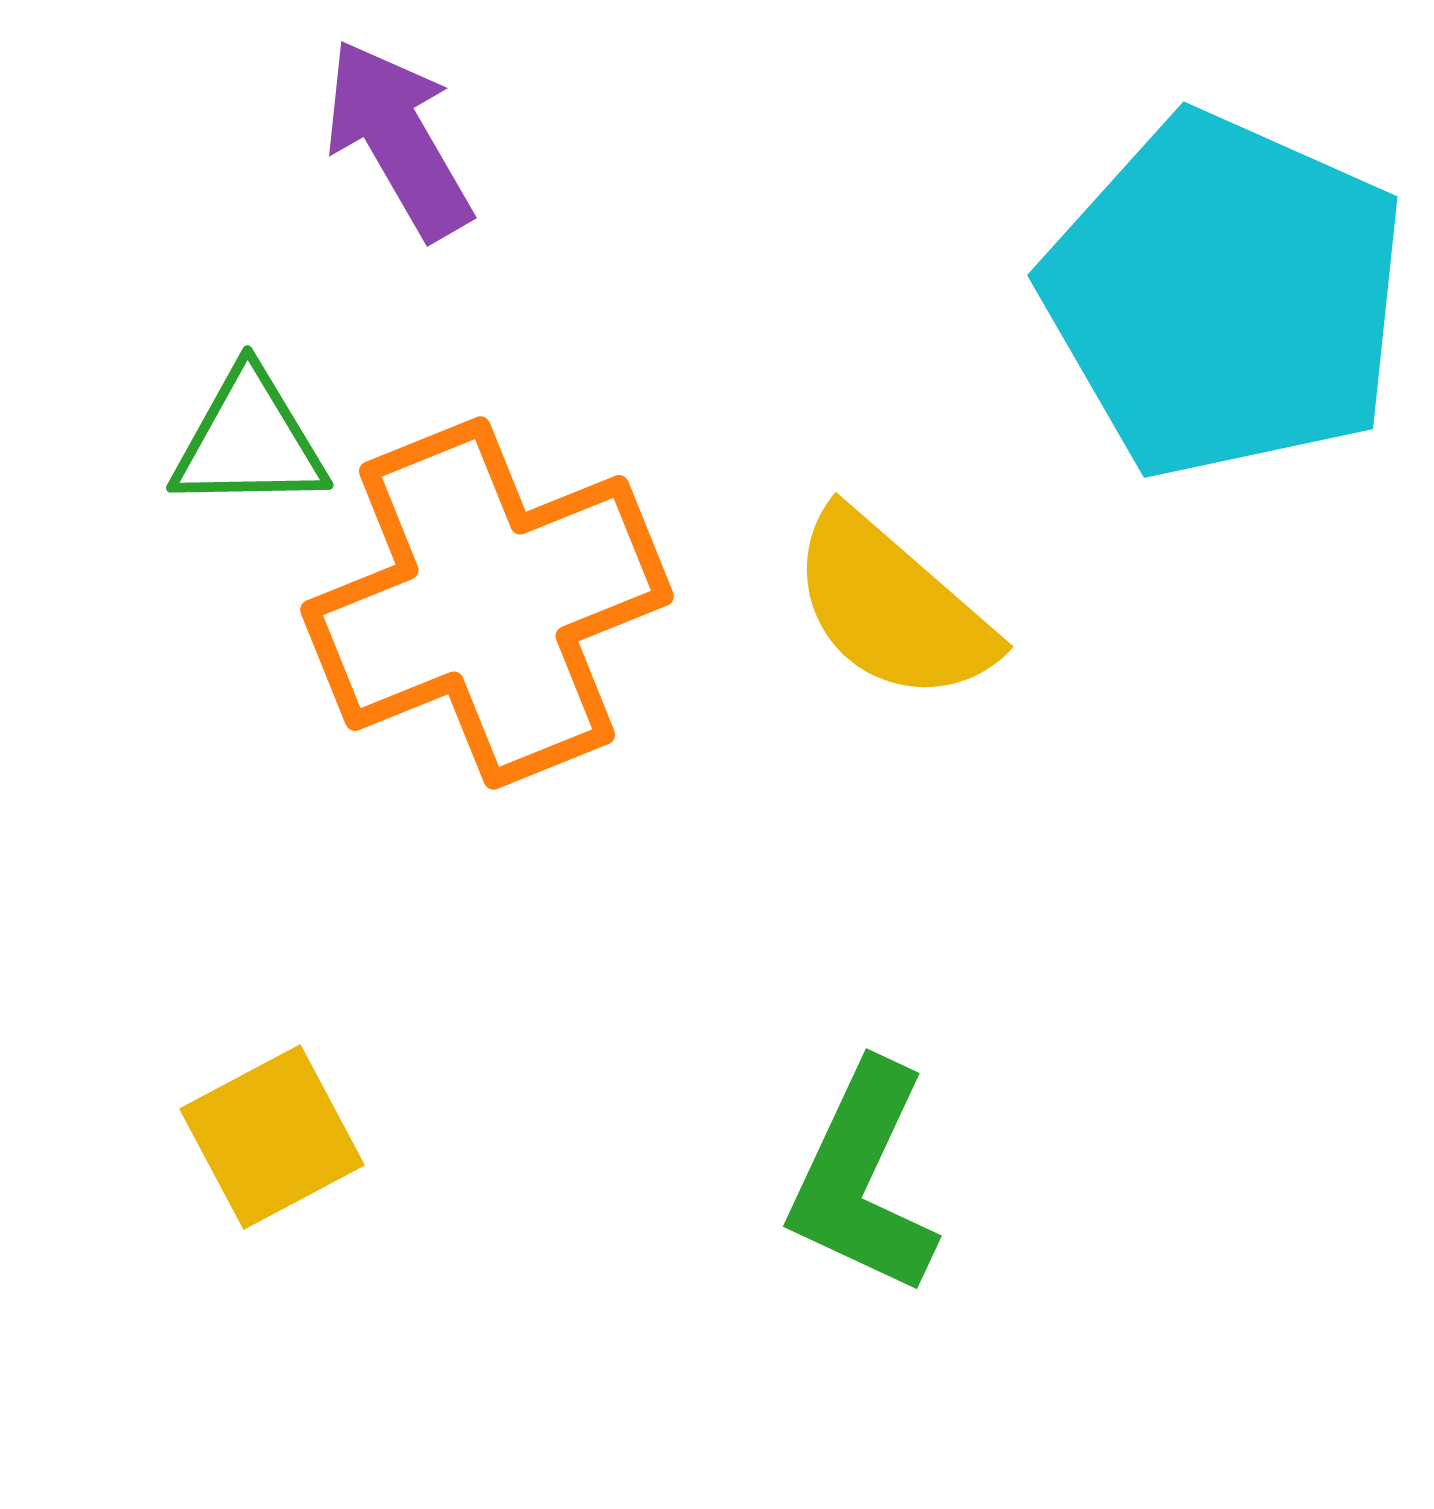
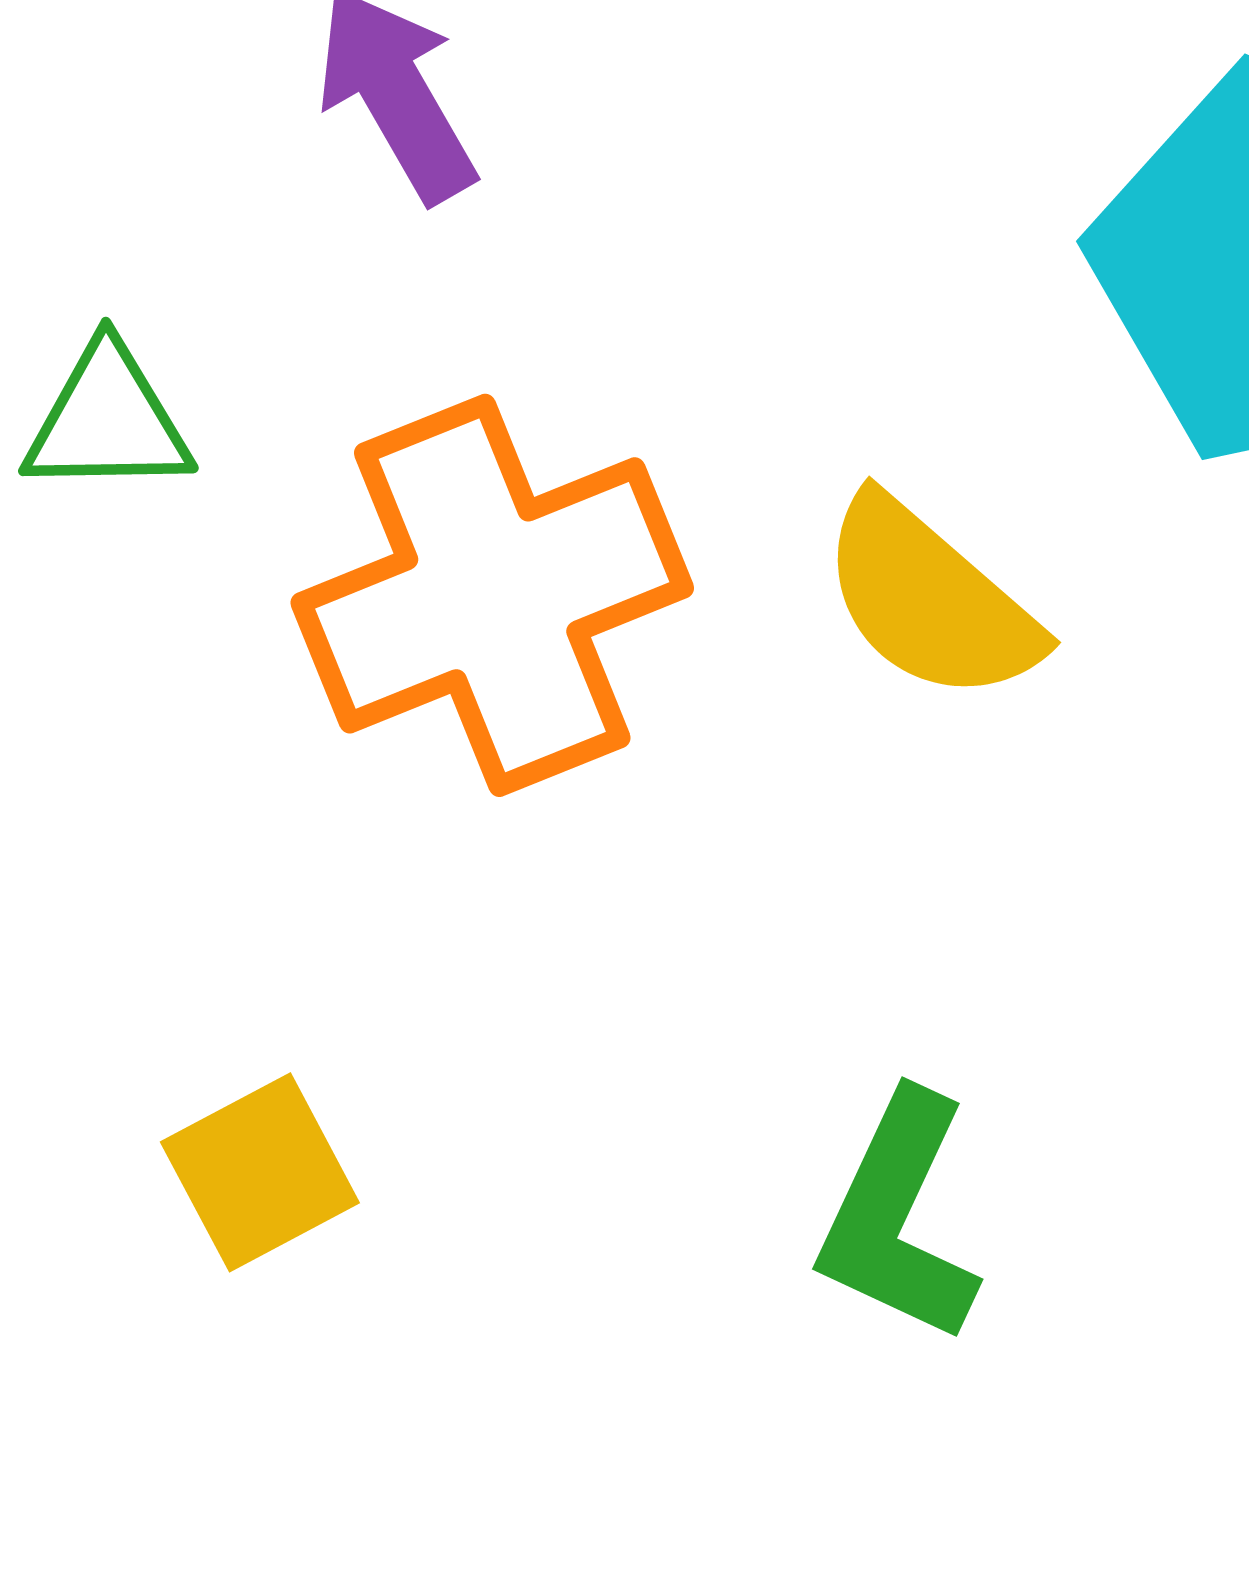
green triangle: (249, 441) -> (108, 420), moved

